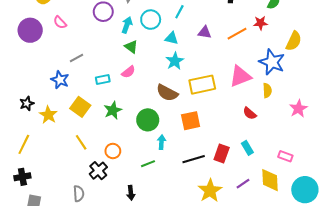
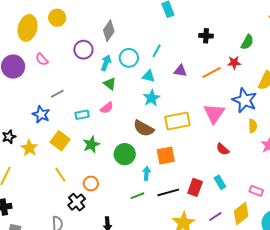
pink triangle: (240, 76) -> (214, 113), turned -35
yellow semicircle: (267, 90) -> (253, 126), moved
cyan arrow: (161, 142) -> (146, 173), moved
green line: (148, 164) -> (137, 196), moved
yellow diamond: (270, 180) -> (241, 213), turned 55

